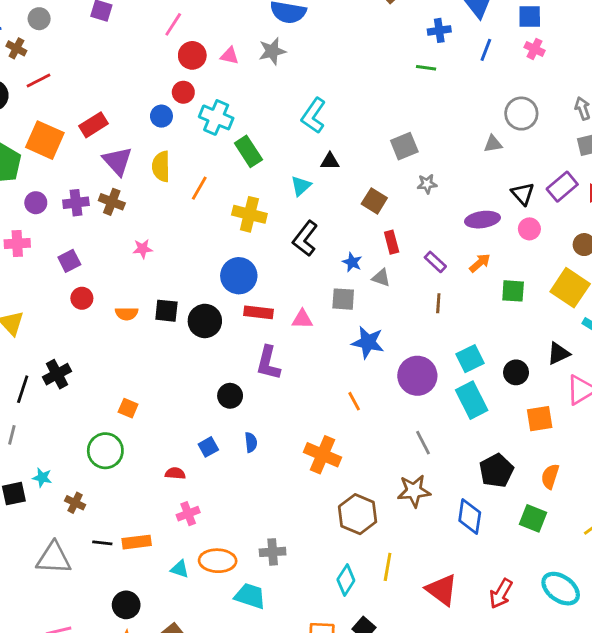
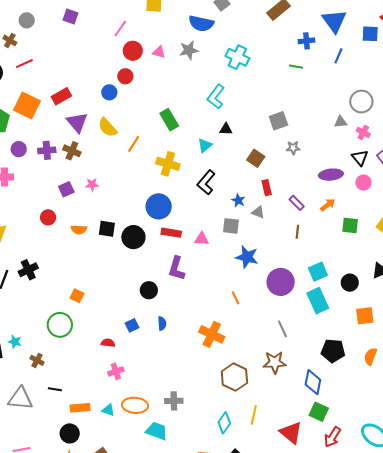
pink cross: (535, 49) -> (363, 132), moved
cyan cross: (216, 117) -> (237, 57), moved
yellow semicircle: (161, 166) -> (108, 127), turned -45
purple square: (69, 261) -> (66, 189), moved
black pentagon: (496, 471) -> (333, 351), turned 30
green square: (533, 518) -> (319, 412), moved
orange rectangle: (137, 542) -> (80, 408), moved

